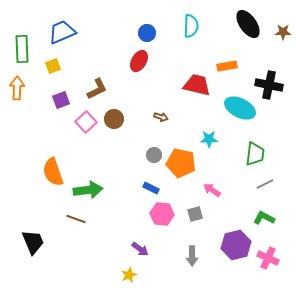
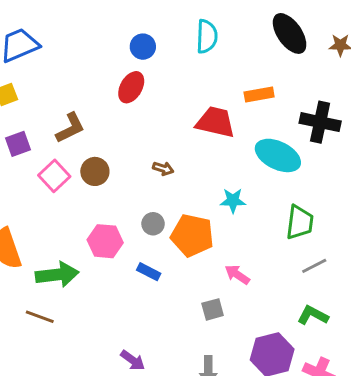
pink hexagon: (162, 214) -> (105, 241), moved

